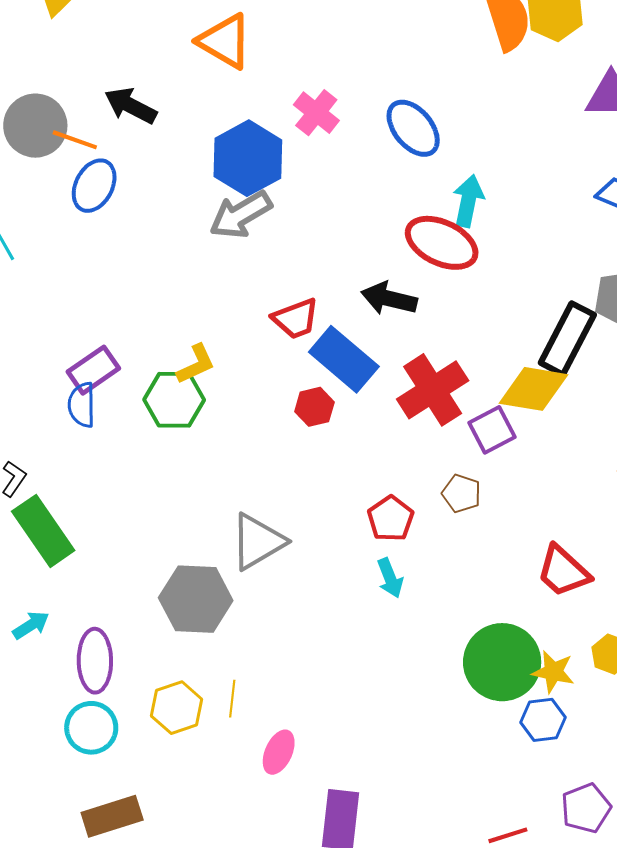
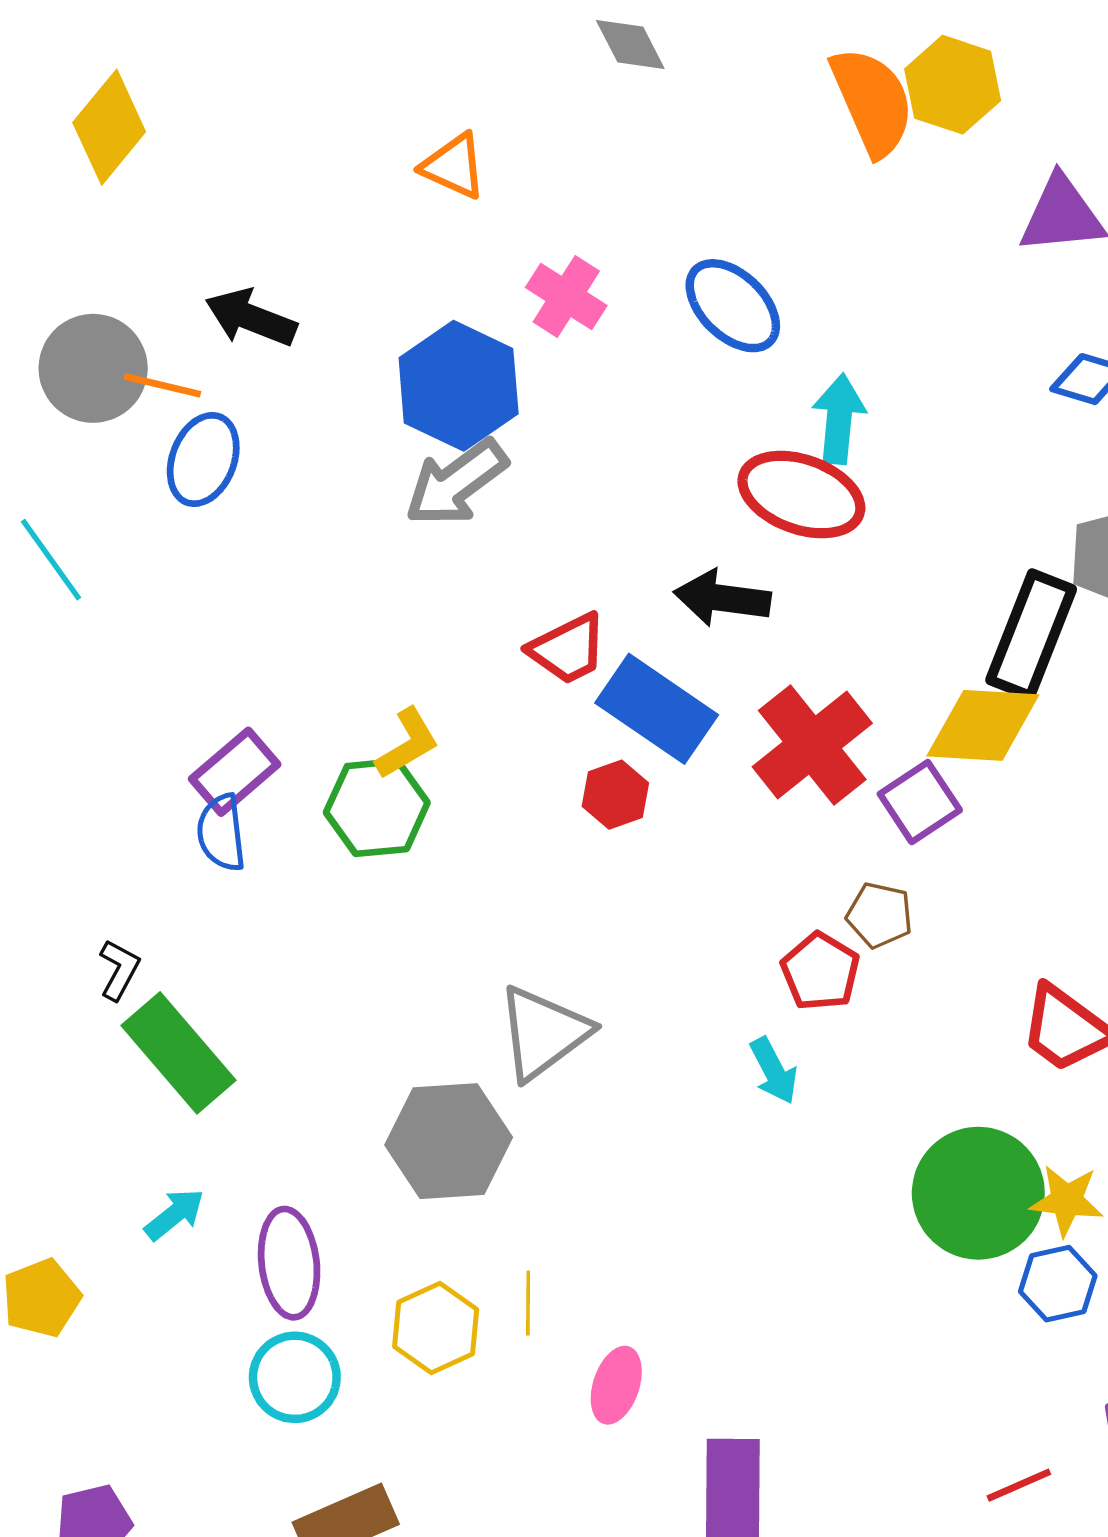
orange triangle: (225, 41) -> (454, 166), moved, size x0.7
red pentagon: (391, 519) -> (820, 972), moved

